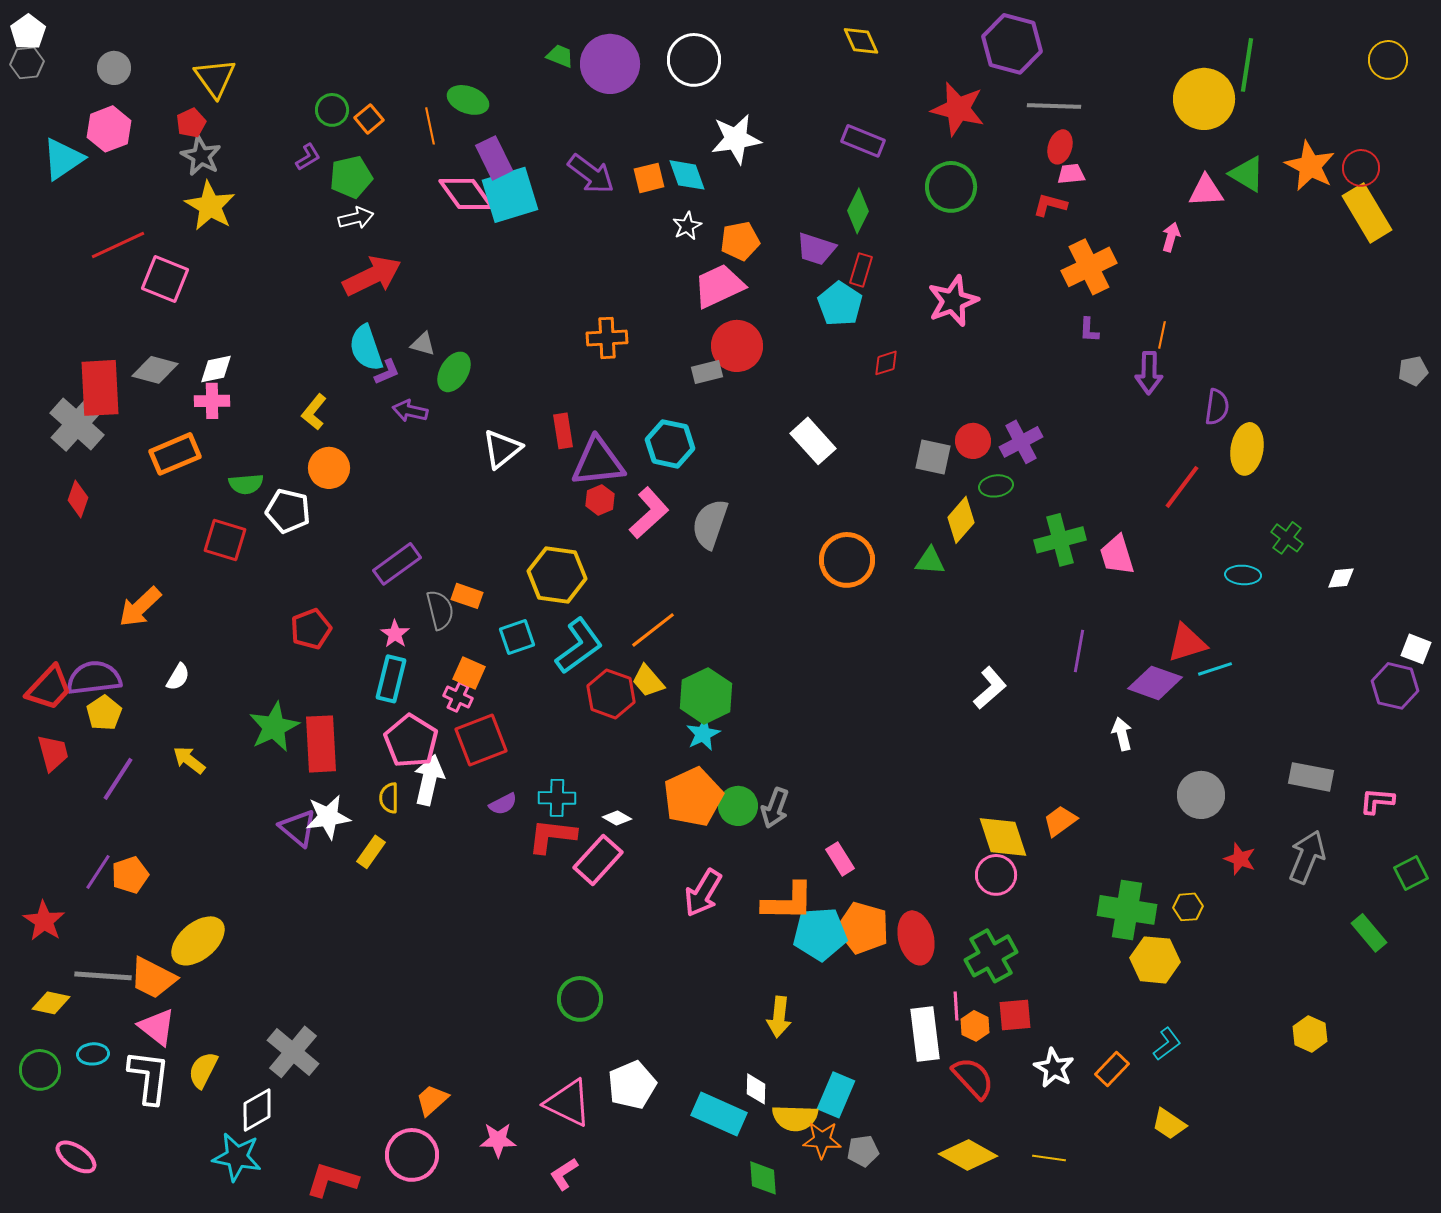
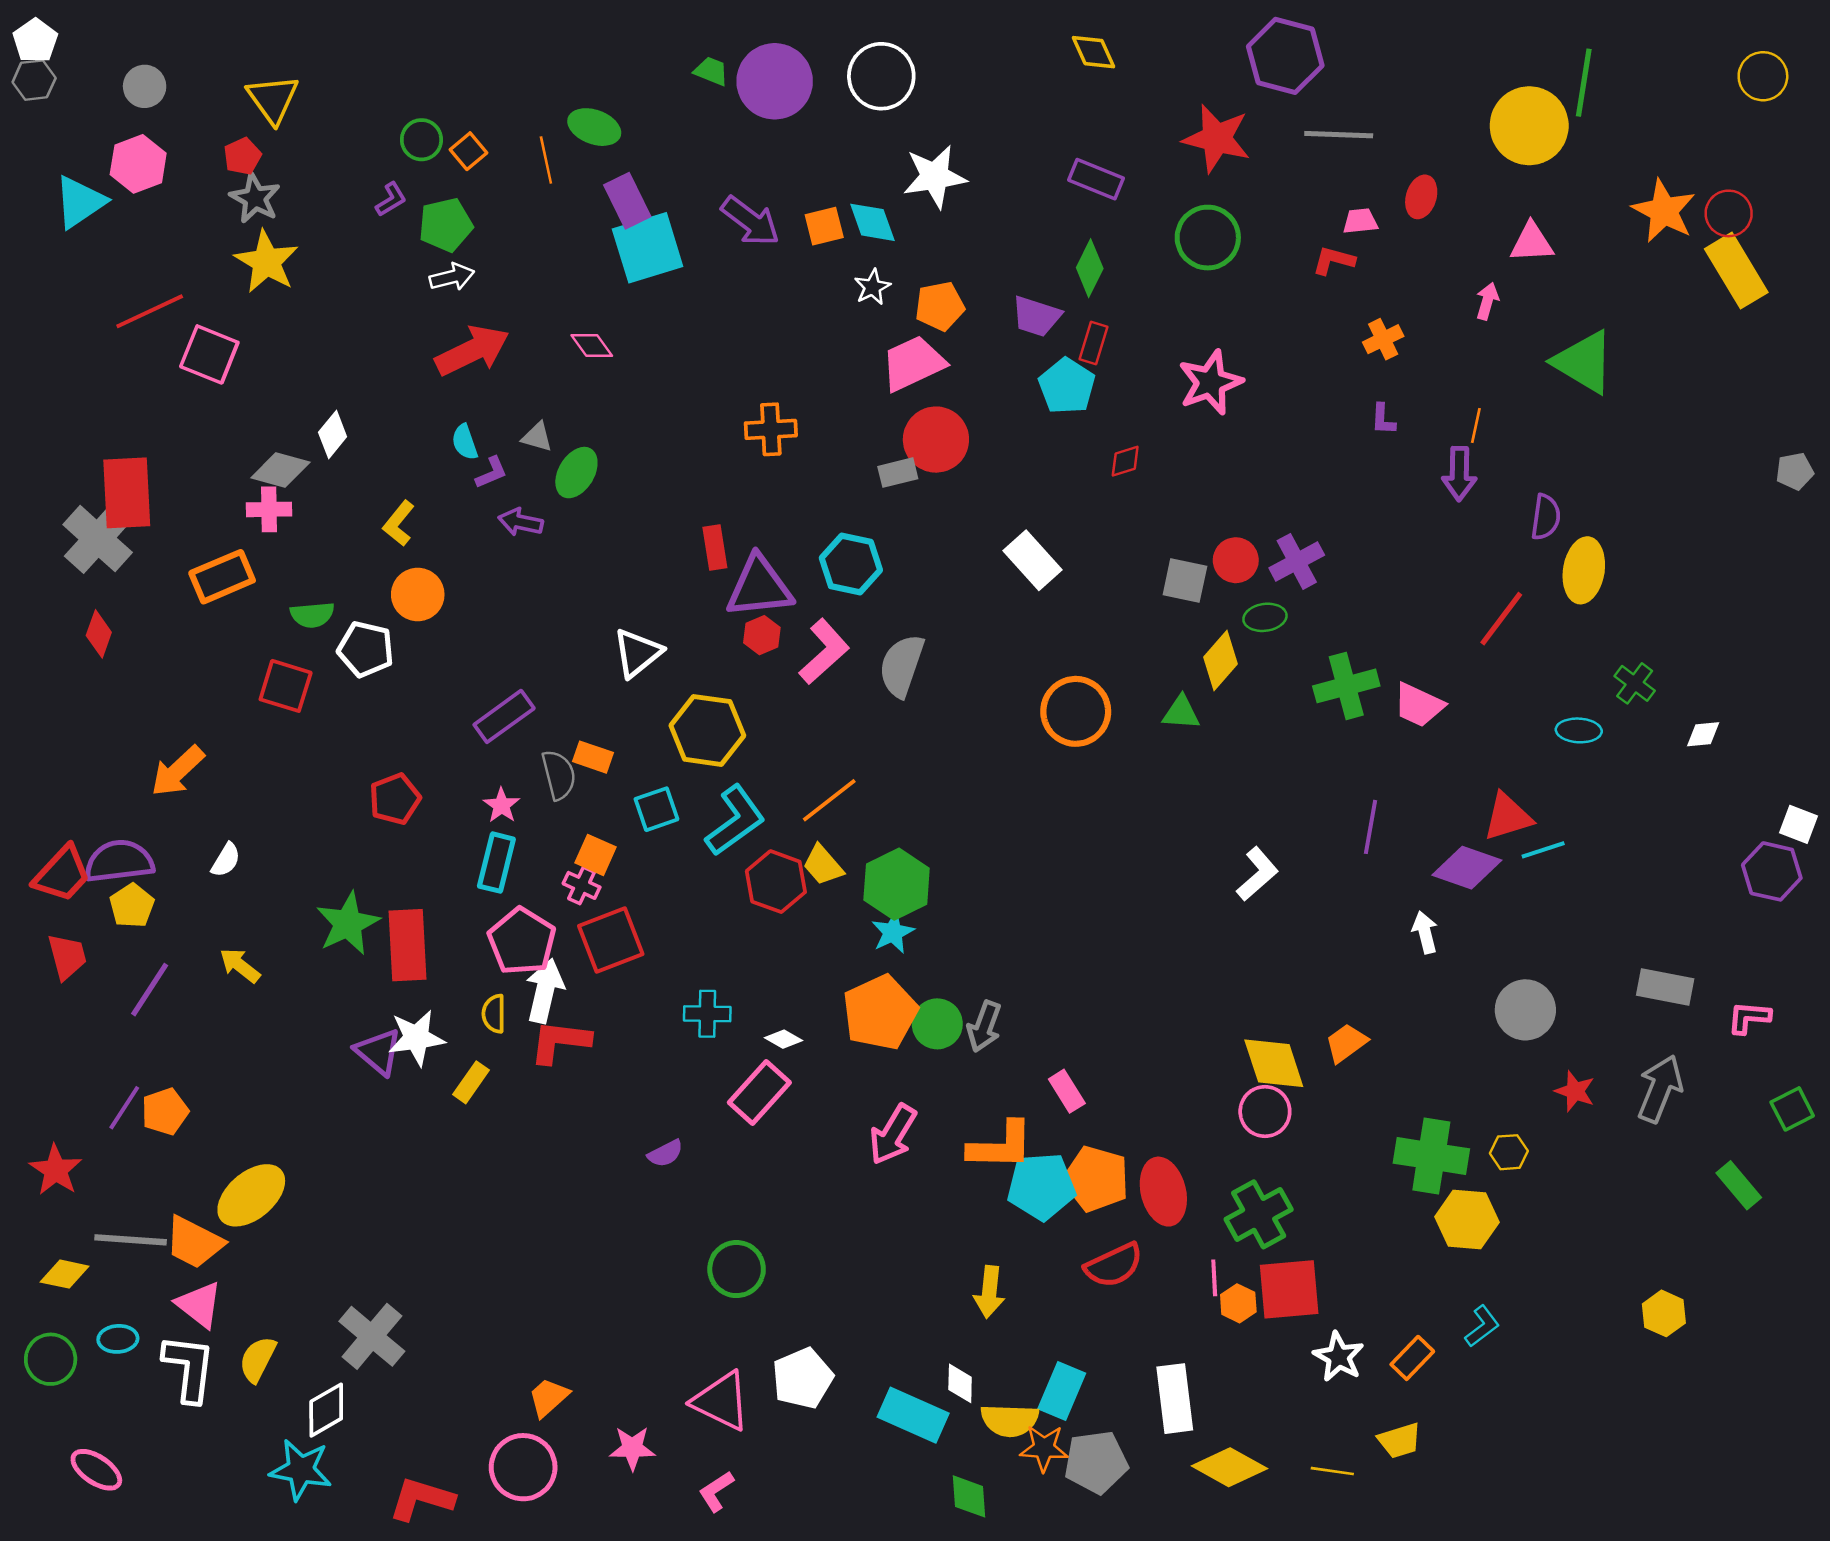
red ellipse: (1060, 147) -> (1421, 197), moved
green triangle: (1247, 174) -> (1584, 362), moved, size x1.4
pink diamond: (466, 194) -> (592, 346), moved, size x0.6
orange cross: (1089, 267) -> (1383, 339), size x0.6
cyan semicircle: (366, 348) -> (465, 442), size x0.6
white diamond: (216, 369) -> (333, 434), moved, turned -39
gray diamond: (155, 370) -> (280, 470), moved
white triangle: (502, 449) -> (637, 653), moved
pink trapezoid: (1117, 555) -> (1419, 705), turned -48
purple semicircle: (503, 804) -> (665, 1153), moved
red L-shape: (552, 836) -> (560, 1042), moved
red square: (1015, 1015) -> (1289, 1289), size x1.5
white rectangle: (925, 1034) -> (1175, 1399), moved
red semicircle: (973, 1078) -> (1114, 1265), moved, turned 108
yellow trapezoid: (1169, 1124) -> (1400, 1441), moved, turned -51
gray pentagon: (863, 1151) -> (1096, 1462), size x1.6

